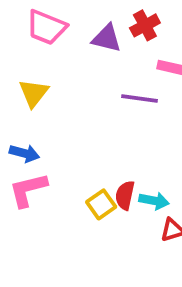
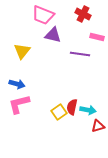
red cross: (145, 25) -> (83, 14), turned -35
pink trapezoid: (46, 27) -> (43, 15), moved
purple triangle: (107, 38) -> (53, 35), moved

